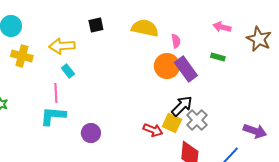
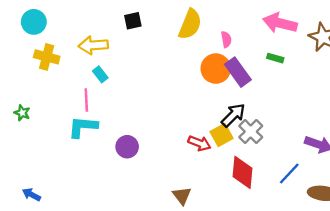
pink arrow: (222, 27) -> (280, 23), size x1.6
yellow semicircle: (145, 28) -> (190, 24), turned 100
yellow square: (172, 123) -> (222, 135), turned 36

